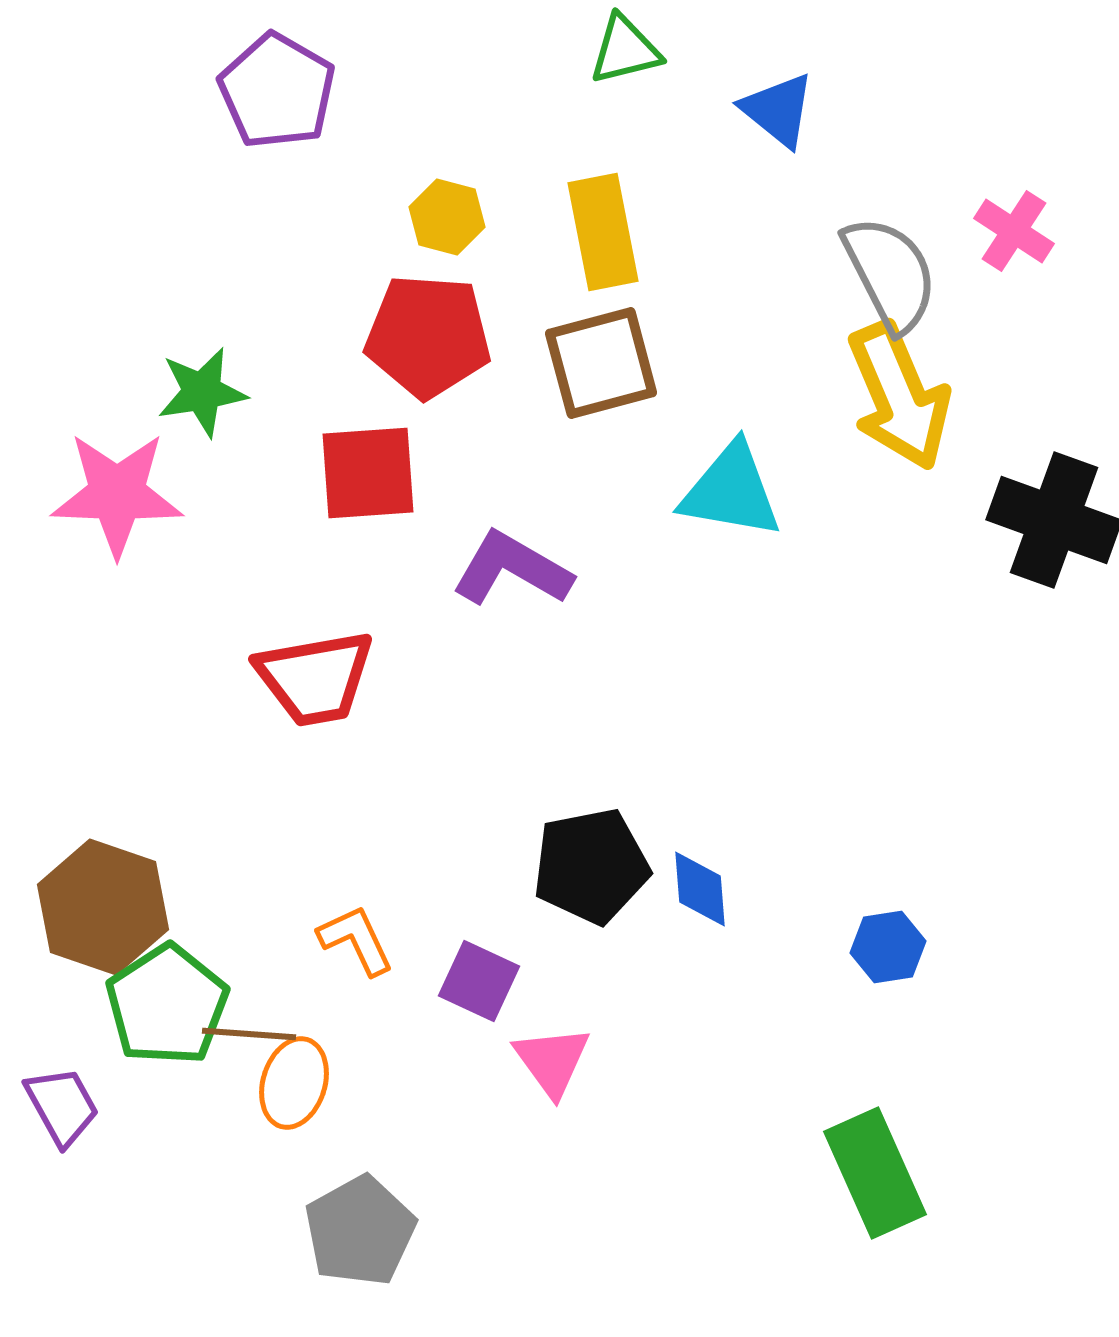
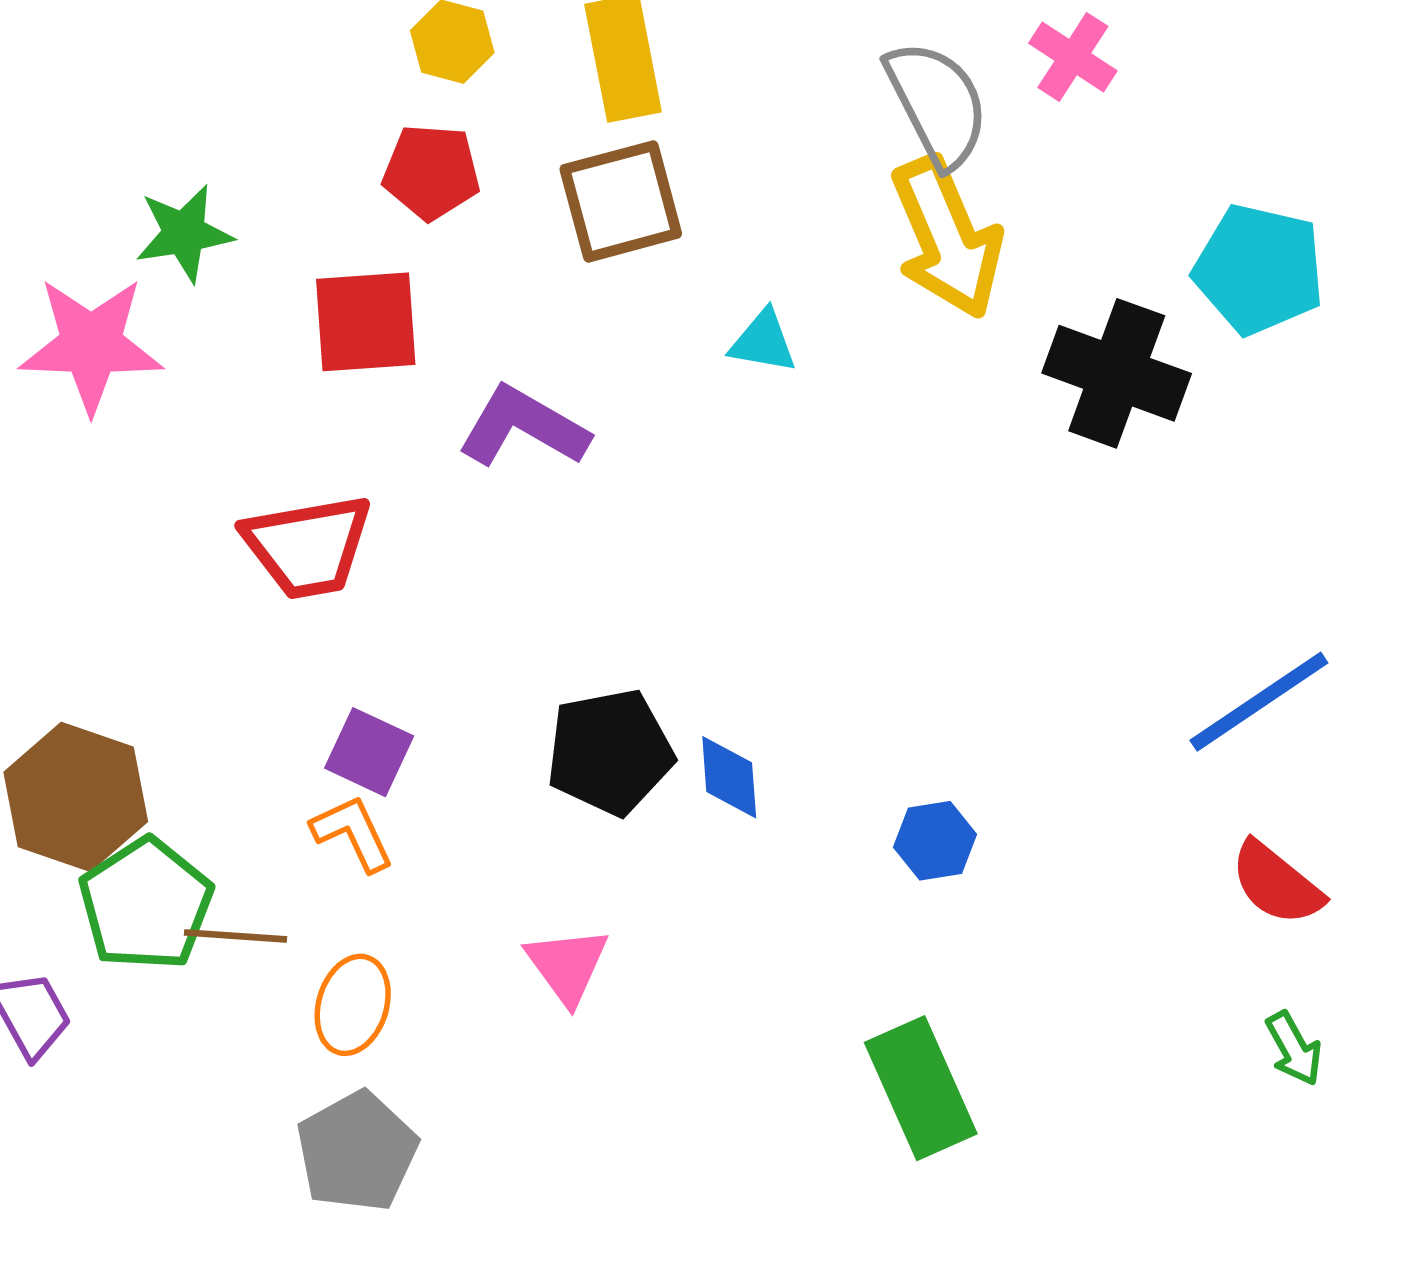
red pentagon: (428, 336) -> (431, 172), size x0.7
cyan triangle: (731, 491) -> (763, 342), size x0.6
purple square: (479, 981) -> (369, 752), moved
orange ellipse: (294, 1083) -> (353, 1005), moved

